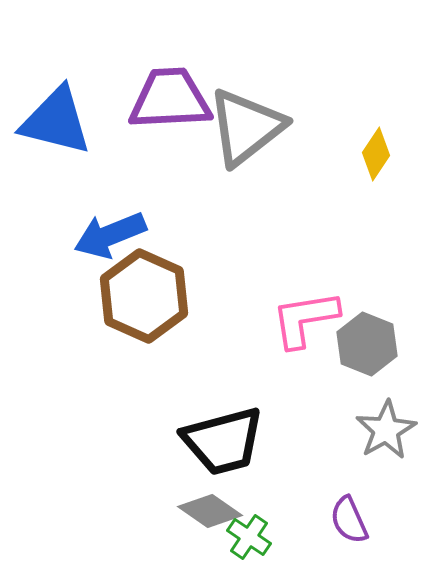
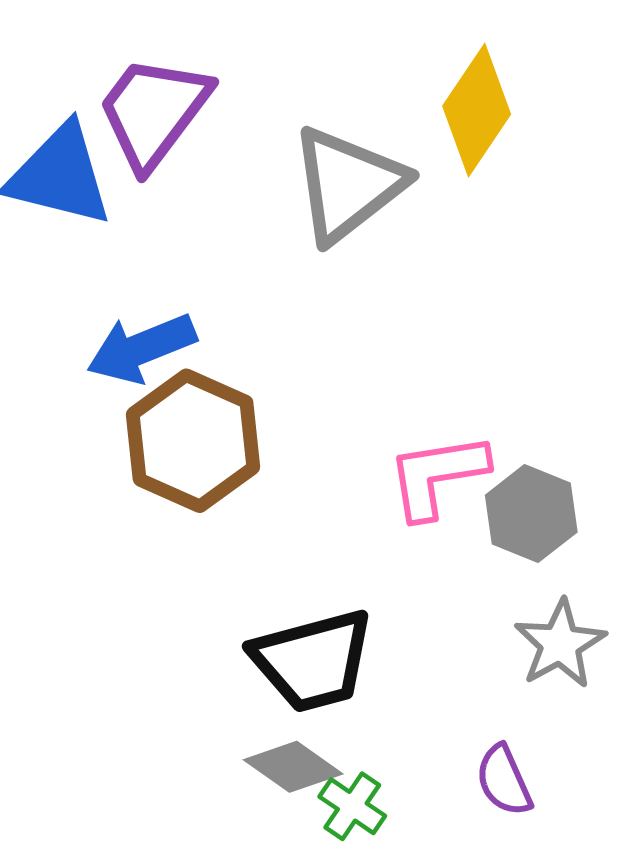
purple trapezoid: (170, 99) -> (154, 112), moved, turned -50
yellow diamond: (376, 154) -> (477, 110), moved, size x1.6

